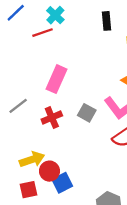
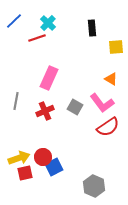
gray line: (18, 106) -> (16, 101), turned -42
yellow arrow: (32, 159) -> (19, 158), moved

